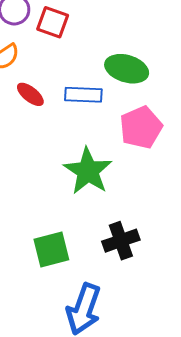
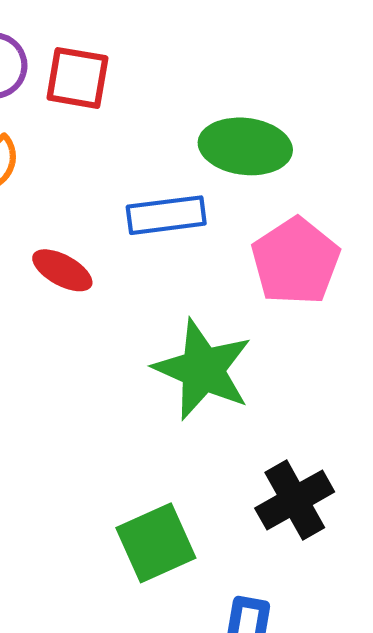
red ellipse: (30, 94) -> (62, 270), moved

